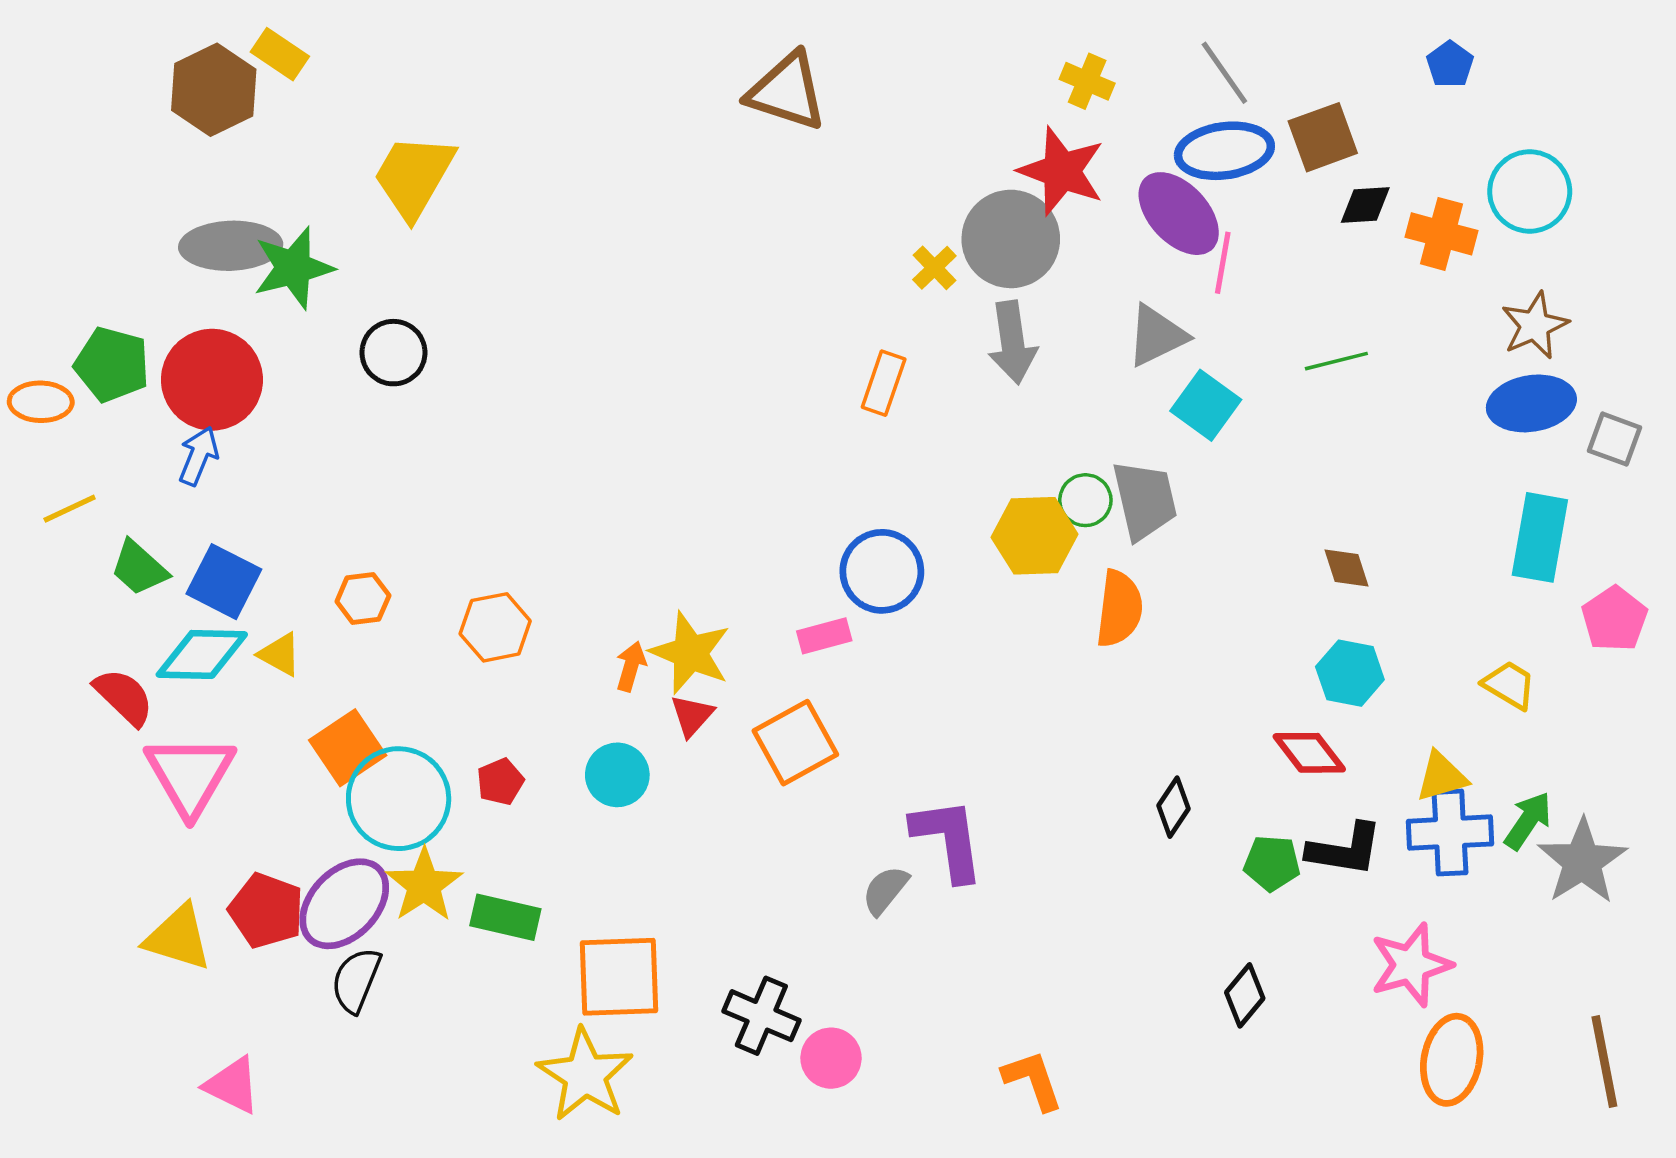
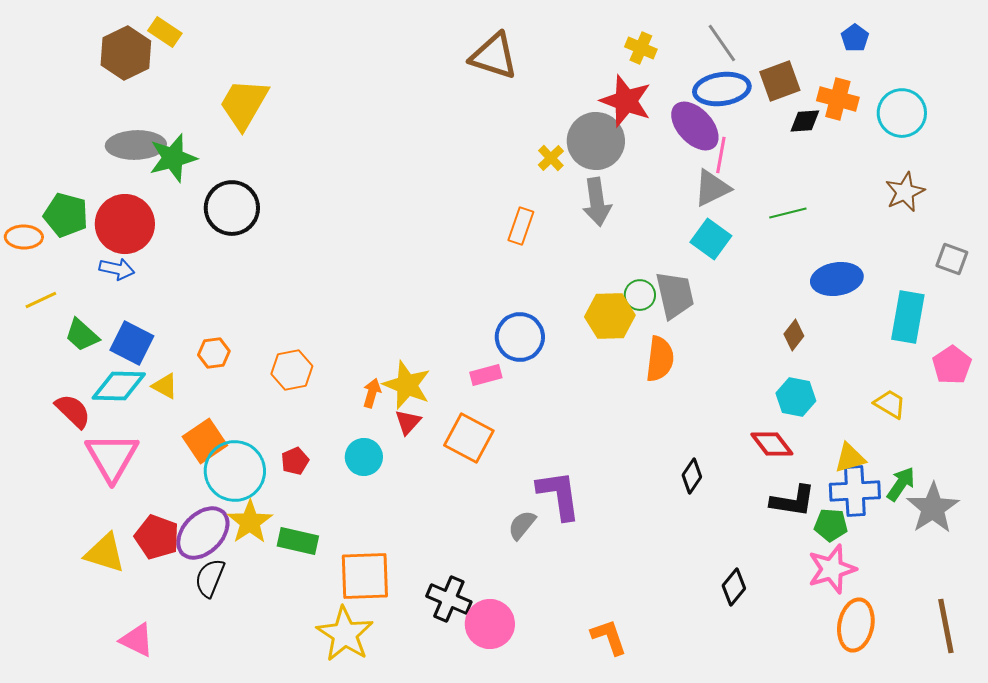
brown triangle: (787, 91) -> (494, 56), moved
orange cross: (1442, 234) -> (838, 99), moved
gray triangle: (1157, 336) -> (712, 188), moved
black circle: (393, 353) -> (232, 208), size x1.4
blue ellipse: (1531, 403) -> (837, 279), moved
blue arrow: (198, 456) -> (117, 269), turned 80
brown diamond: (1347, 568) -> (794, 335), turned 56
orange square: (795, 743) -> (469, 438), turned -33
green pentagon: (1272, 863) -> (831, 525), moved
pink circle: (831, 1058) -> (490, 624), size x1.4

